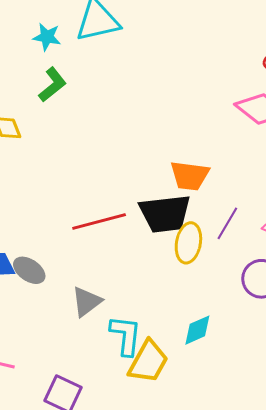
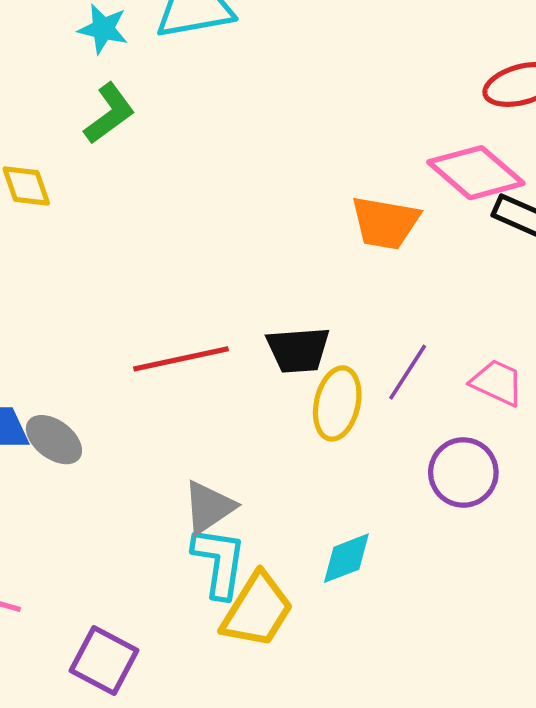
orange trapezoid: (190, 176) -> (385, 223), moved
black trapezoid: (165, 214) -> (298, 350), size x0.7
gray triangle: (87, 302) -> (209, 507), moved

